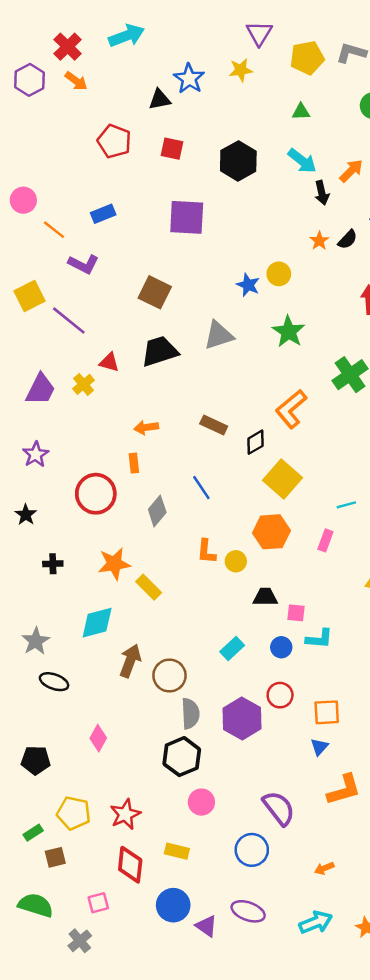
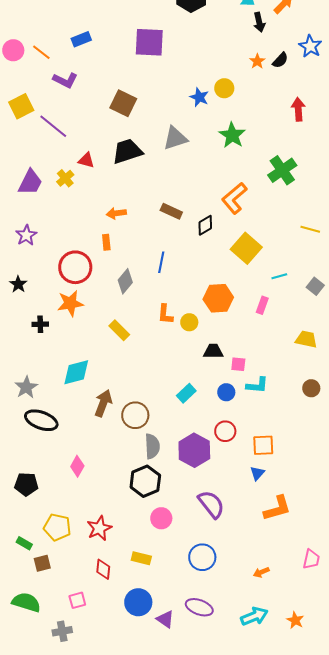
pink circle: (23, 200) -> (13, 50), moved
yellow square: (282, 479) -> (246, 248), moved
blue line: (201, 488) -> (161, 262), turned 45
orange star: (114, 564) -> (70, 303), moved
yellow rectangle: (149, 587) -> (119, 330), moved
black ellipse: (54, 682) -> (41, 420), size x1.4
purple semicircle: (279, 808) -> (211, 504), moved
green rectangle: (33, 833) -> (24, 543), turned 63
red diamond: (130, 865) -> (103, 569), size x0.7
gray cross: (80, 941) -> (62, 631), turned 30

